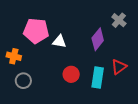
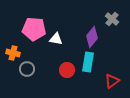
red triangle: (119, 67) -> (112, 81), moved
cyan rectangle: (98, 77) -> (88, 62), moved
gray circle: (23, 81) -> (27, 69), moved

